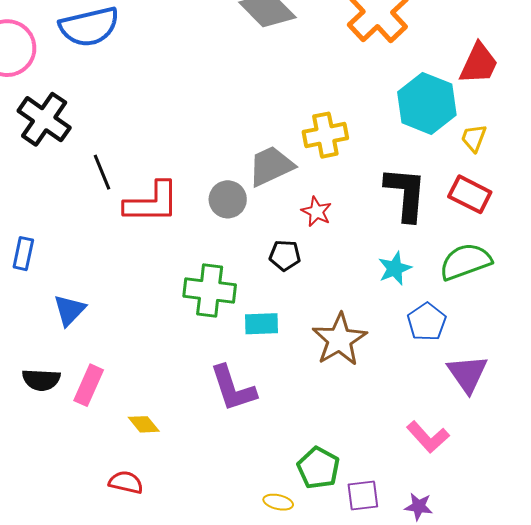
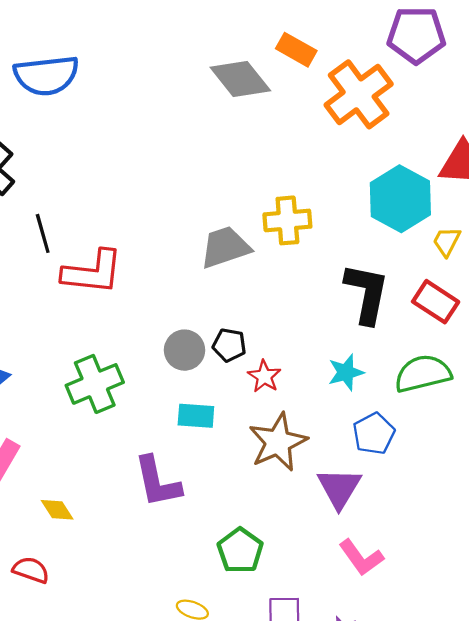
gray circle: (228, 199) -> (185, 350), moved
red star: (317, 212) -> (264, 376), moved
green cross: (210, 291) -> (95, 384), moved, turned -36
purple triangle: (467, 374) -> (339, 488), moved
green pentagon: (318, 468) -> (240, 551), moved

